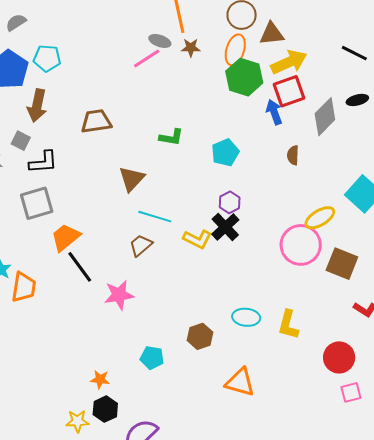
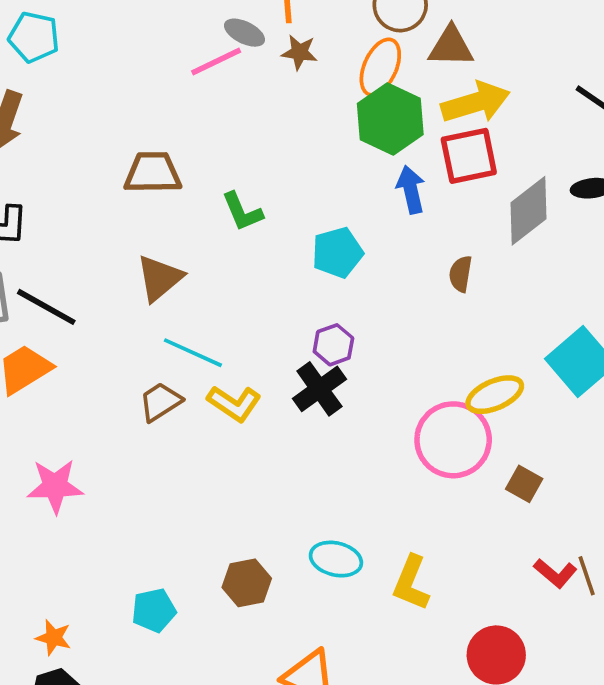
blue arrow: (274, 112) -> (411, 190), moved
brown trapezoid: (96, 121) -> (153, 173), moved
green L-shape: (171, 137) -> (242, 212), turned 50
yellow L-shape: (197, 239) -> (234, 403), moved
brown square: (342, 264) -> (524, 484), size x0.6
black line: (80, 267) -> (46, 307), moved, turned -32
pink star: (119, 295) -> (55, 486), moved
cyan pentagon: (152, 358) -> (154, 610), turned -30

